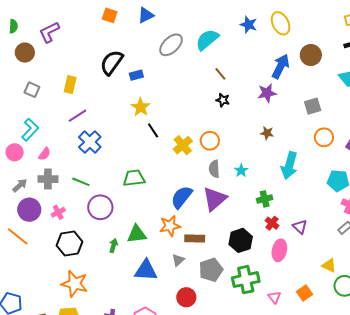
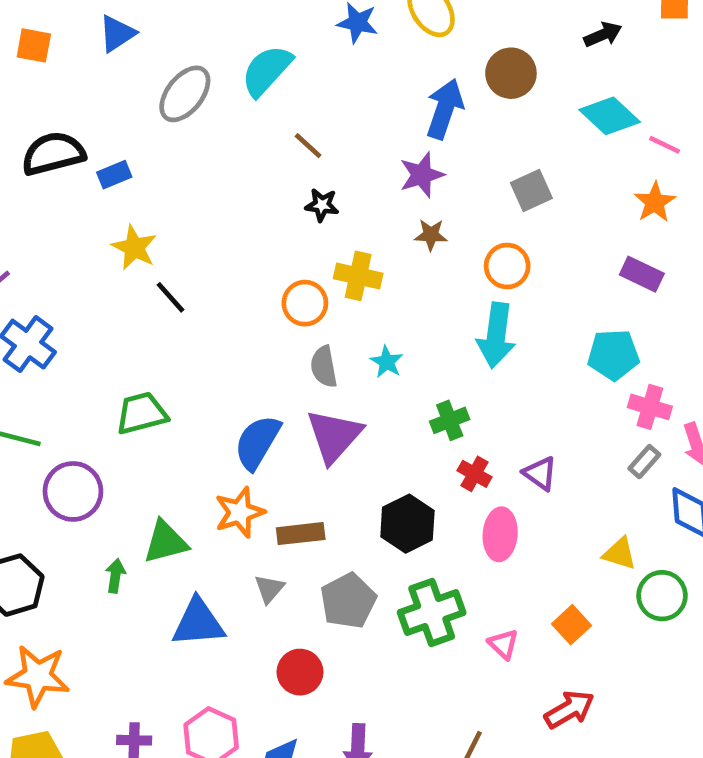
black semicircle: (112, 62) -> (53, 153), turned 48
brown star: (267, 133) -> (431, 235), moved
orange circle: (324, 137) -> (507, 266), moved
yellow cross: (183, 145) -> (358, 276), moved, turned -30

